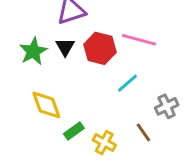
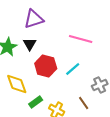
red hexagon: (100, 48) -> (46, 66), moved

